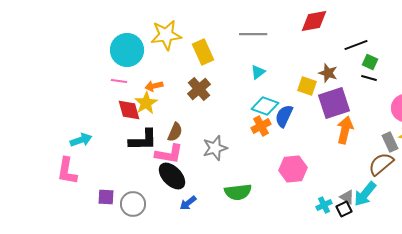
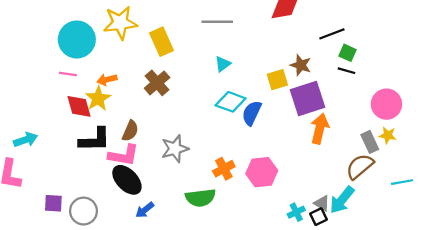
yellow square: (307, 86) -> (277, 80), turned -36
orange cross: (261, 126) -> (224, 169), moved

